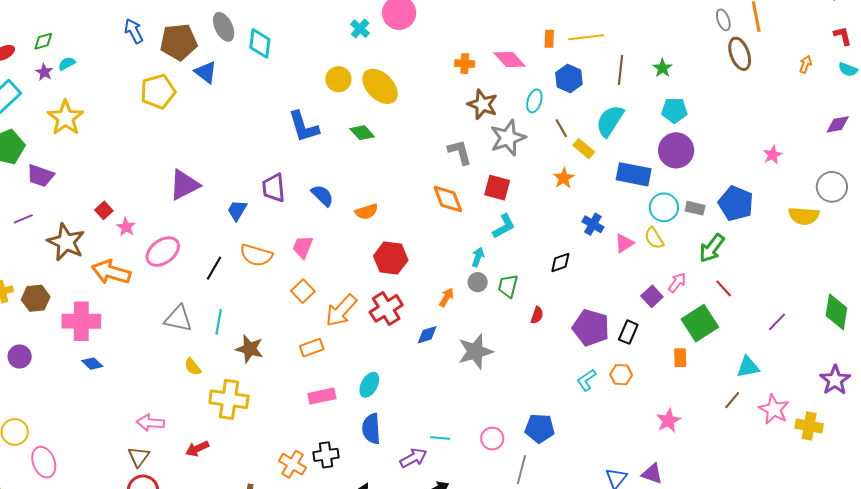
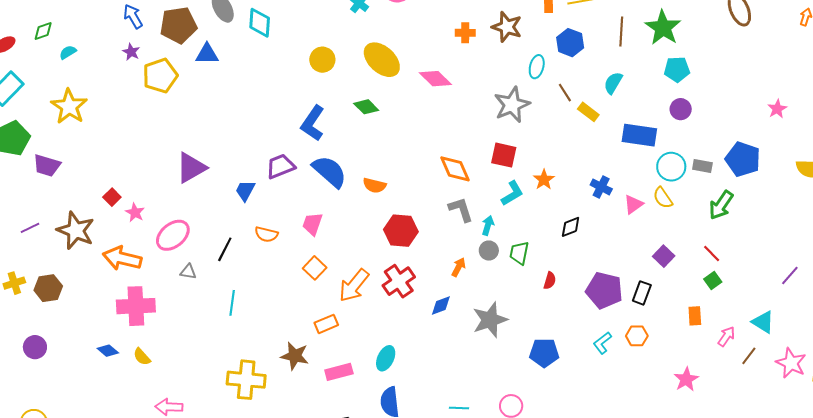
pink diamond: (510, 59) -> (435, 79), moved
green star: (662, 68) -> (663, 28), size x1.8
purple star: (44, 72) -> (131, 52), moved
blue triangle: (206, 72) -> (207, 54), turned -35
yellow circle: (338, 79) -> (322, 60), moved
brown star: (483, 104) -> (507, 27), moved
cyan semicircle: (610, 121) -> (613, 83), size x0.7
blue L-shape: (304, 127) -> (313, 123), moved, turned 54
purple circle: (676, 150) -> (681, 109), size x0.6
gray L-shape: (460, 152) -> (461, 209), moved
orange star: (564, 178) -> (544, 180), moved
purple trapezoid: (274, 188) -> (281, 166), turned 76
blue semicircle: (322, 196) -> (329, 172), size x1.5
orange semicircle: (367, 212) -> (374, 185), turned 35
purple line: (23, 219) -> (30, 228), moved
orange semicircle: (256, 255) -> (266, 234), size x0.7
pink arrow: (677, 283) -> (726, 336), moved
red line: (724, 288) -> (712, 254), moved
gray triangle: (178, 319) -> (188, 272), moved, size x0.6
pink cross: (81, 321) -> (136, 306), moved
green square: (700, 323) -> (713, 281), size x0.5
brown star: (250, 349) -> (295, 356), moved
yellow semicircle: (193, 367) -> (142, 357), moved
cyan triangle: (748, 367) -> (763, 322), turned 45
blue pentagon: (540, 428) -> (544, 353), moved

